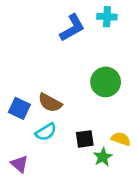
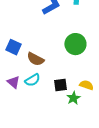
blue square: (19, 108) -> (13, 47), moved
purple triangle: (19, 164) -> (13, 82), moved

